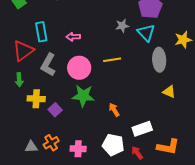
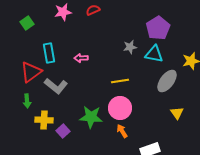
cyan triangle: (146, 33) -> (154, 54), turned -36
gray ellipse: (159, 60) -> (167, 81), turned 40
gray L-shape: (48, 65) -> (56, 86), turned -80
pink circle: (79, 68) -> (120, 108), moved
yellow triangle: (169, 92) -> (177, 113), turned 32

